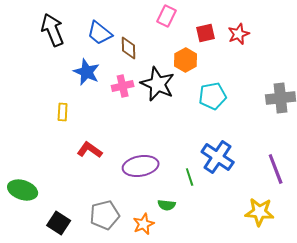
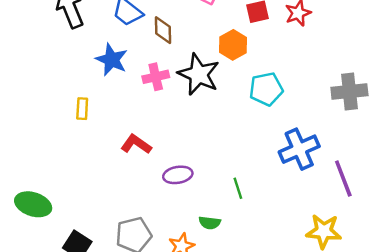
red L-shape: (90, 150) -> (136, 144), moved
blue cross: (218, 157) -> (299, 149), moved, turned 32
purple ellipse: (141, 166) -> (178, 175), size x0.7

